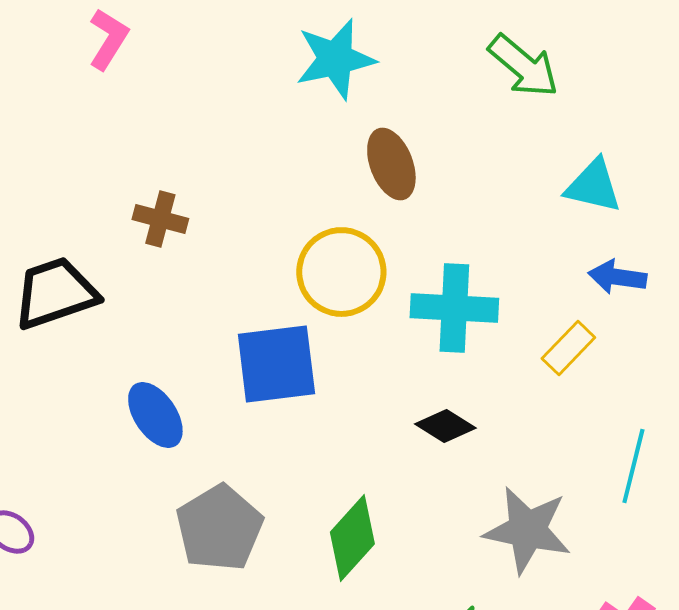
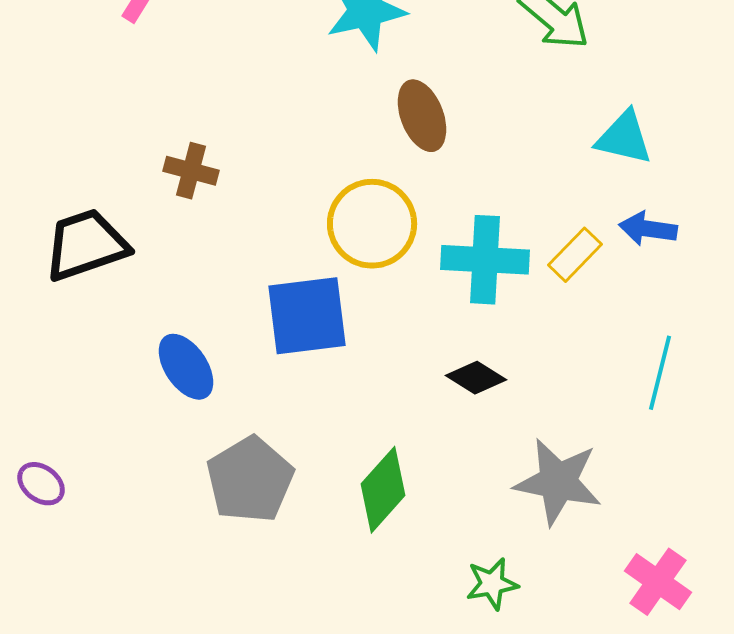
yellow rectangle: (568, 348) -> (575, 255), moved
cyan line: (633, 466) -> (660, 373), moved

